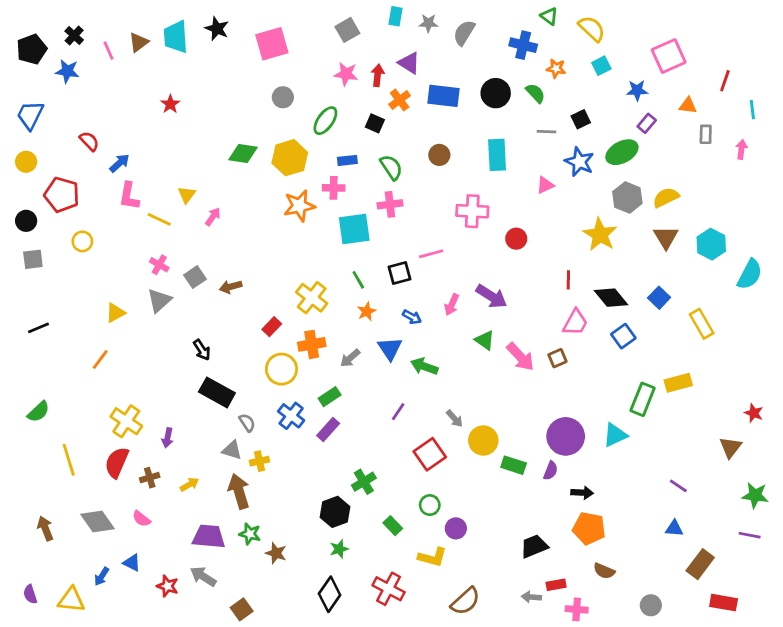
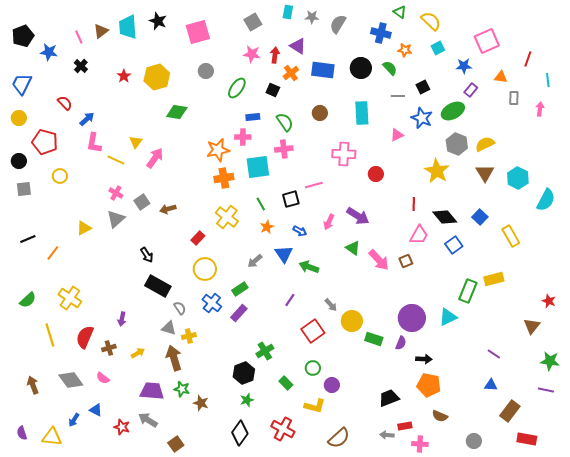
black cross: (74, 35) -> (81, 66), moved
yellow hexagon: (290, 158) -> (157, 77), moved
pink arrow: (213, 217) -> (155, 158), size x1.5
orange cross: (312, 344) -> (224, 178), moved
orange line: (100, 359) -> (53, 253), moved
yellow cross: (126, 421) -> (70, 298), moved

